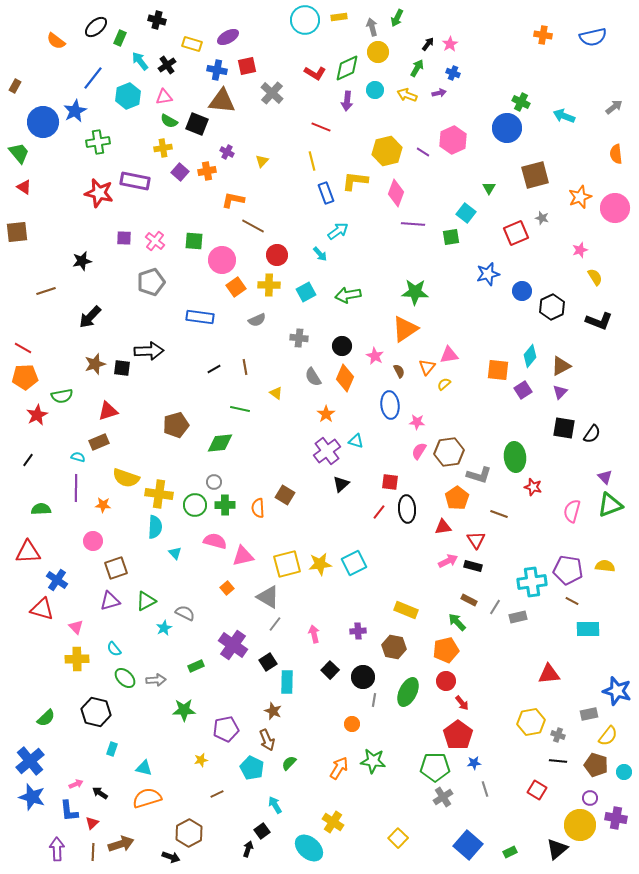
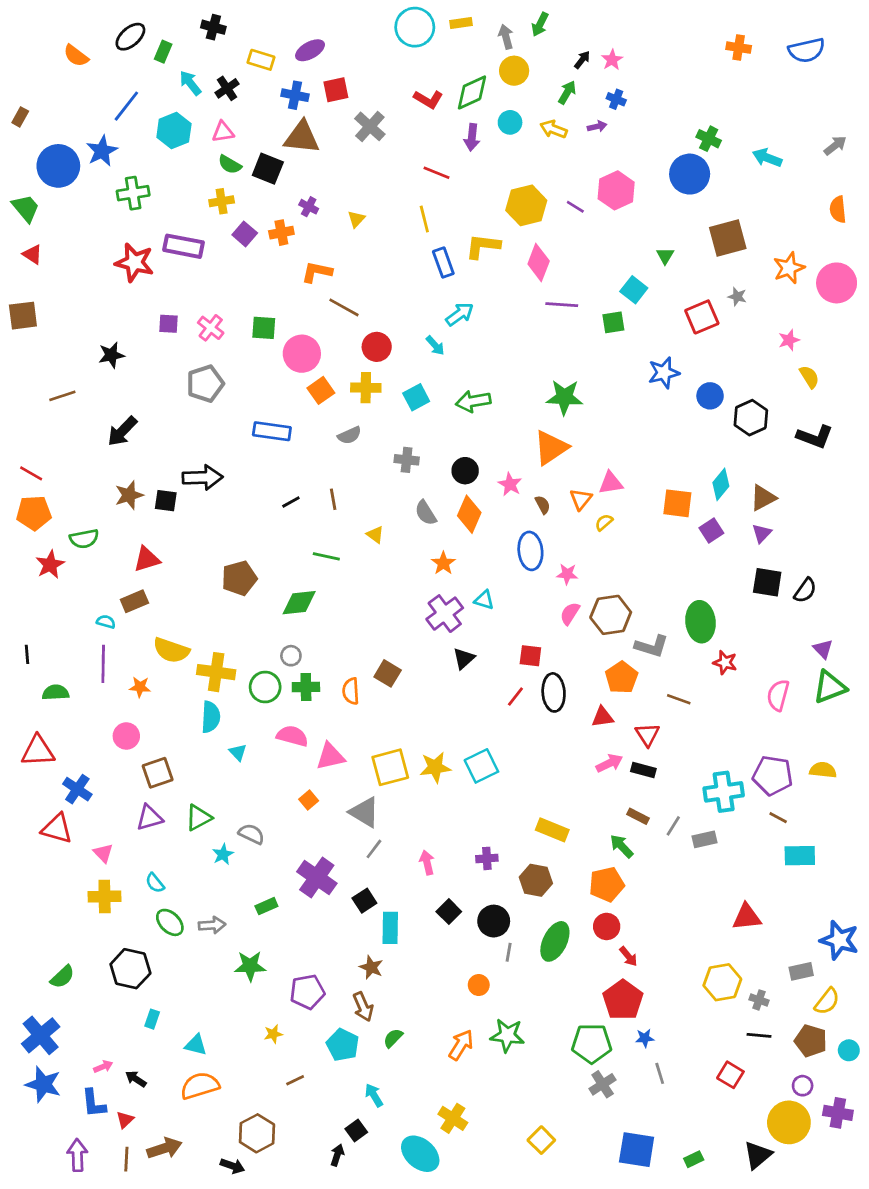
black line: (28, 460) -> (27, 654), moved, turned -40
blue square: (468, 845) -> (637, 1150), turned -32

